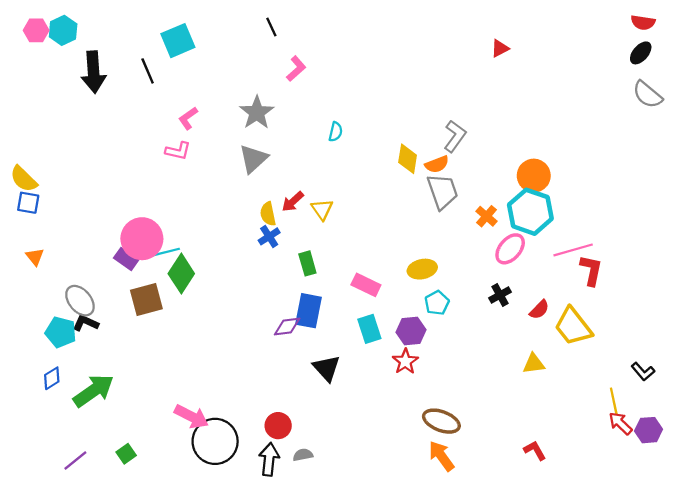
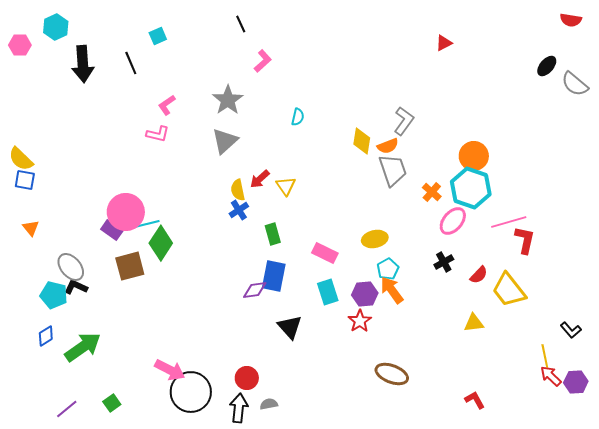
pink hexagon: (36, 30) -> (20, 45), moved
cyan square: (178, 41) -> (158, 36), size x0.6
black ellipse: (641, 53) -> (547, 66), moved
orange arrow: (441, 456) -> (392, 290), moved

